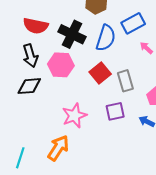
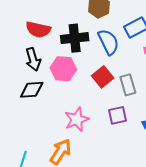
black cross: (72, 34) -> (75, 38), turned -32
blue semicircle: (106, 38) -> (108, 42), turned -44

